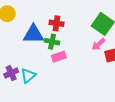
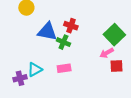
pink rectangle: (59, 57) -> (64, 68), moved
purple cross: (11, 73) -> (20, 78), moved

